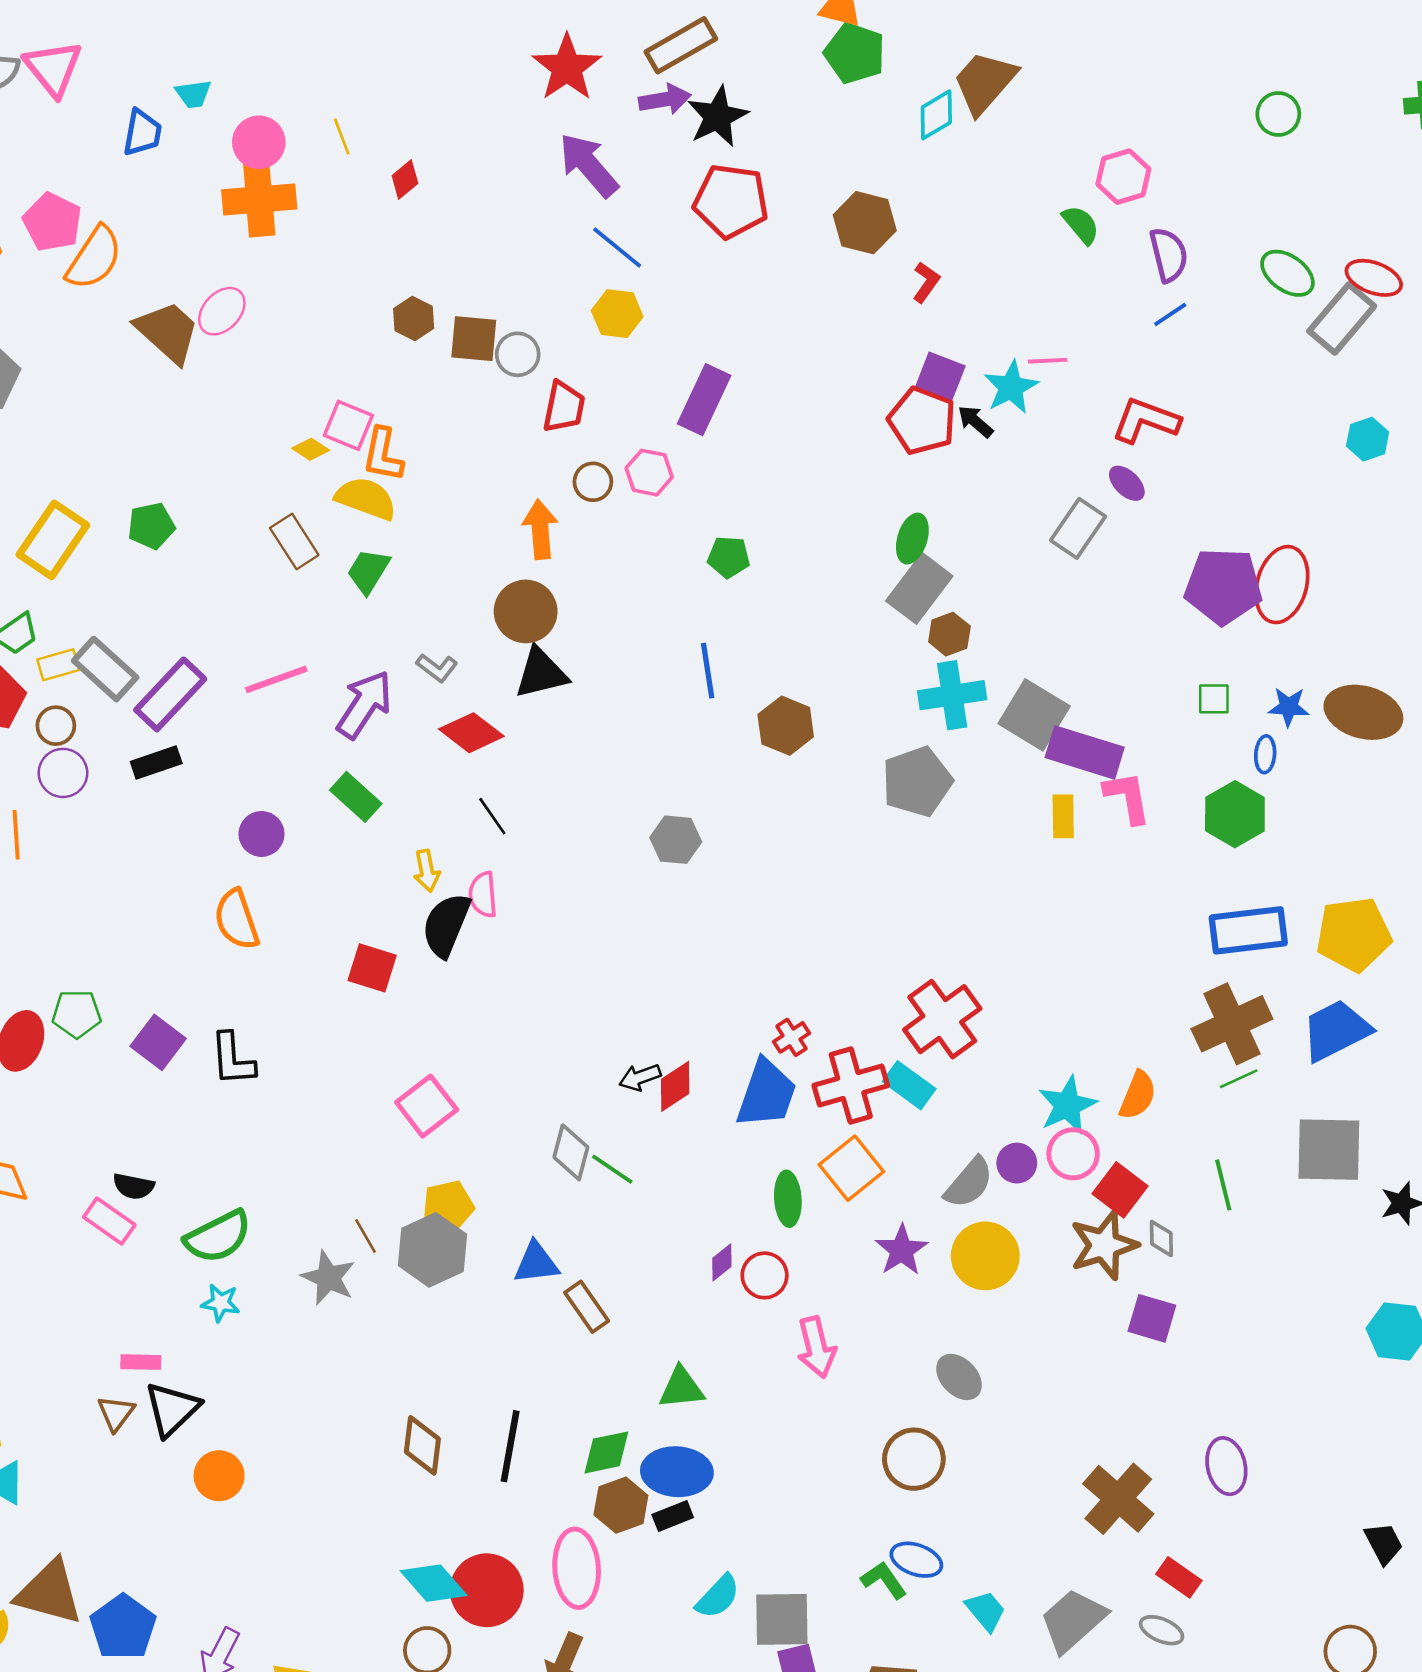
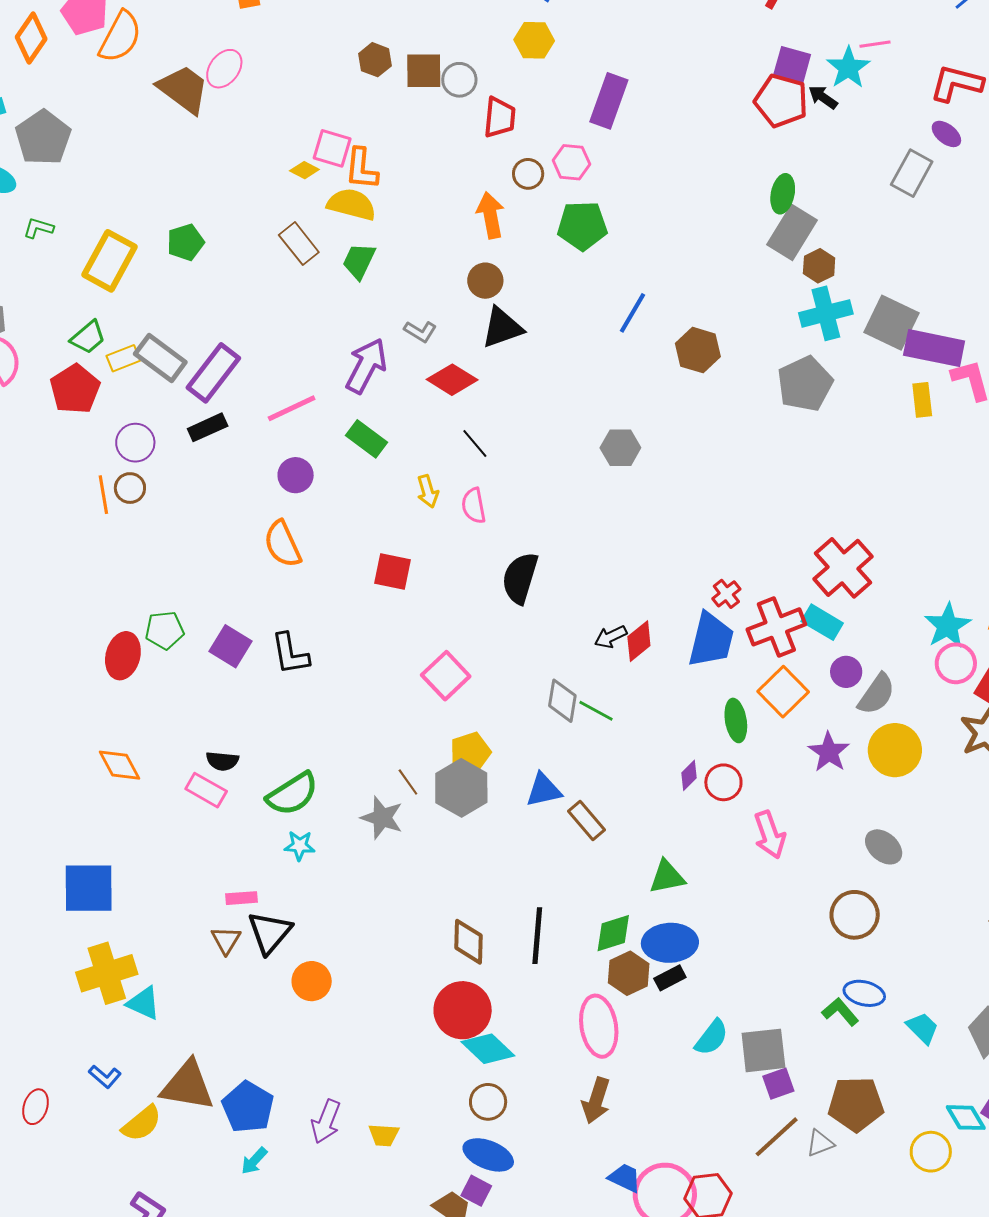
green pentagon: (729, 557) -> (582, 226), moved, size x1.5
brown circle: (526, 611) -> (485, 281), size x0.7
blue line: (708, 671) -> (632, 313), turned 45
pink line: (276, 679) -> (292, 408), moved
brown circle: (56, 726) -> (130, 488), moved
black semicircle: (446, 925) -> (520, 578), moved
purple circle: (1017, 1163) -> (846, 672), moved
red circle: (487, 1590) -> (463, 1010), moved

